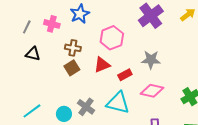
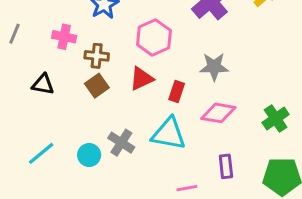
pink cross: (52, 24) -> (64, 37), moved
gray line: (27, 27) -> (15, 34), moved
black triangle: (33, 54) -> (43, 84), moved
red rectangle: (125, 75) -> (177, 91), turned -40

